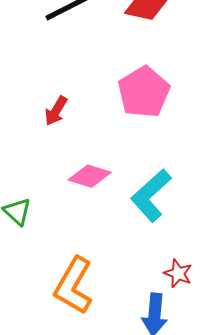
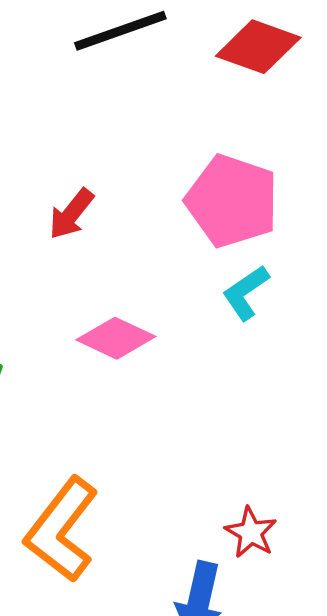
pink pentagon: (144, 92) -> (232, 201), turned -30
cyan L-shape: (151, 195) -> (246, 293), moved, size x0.6

